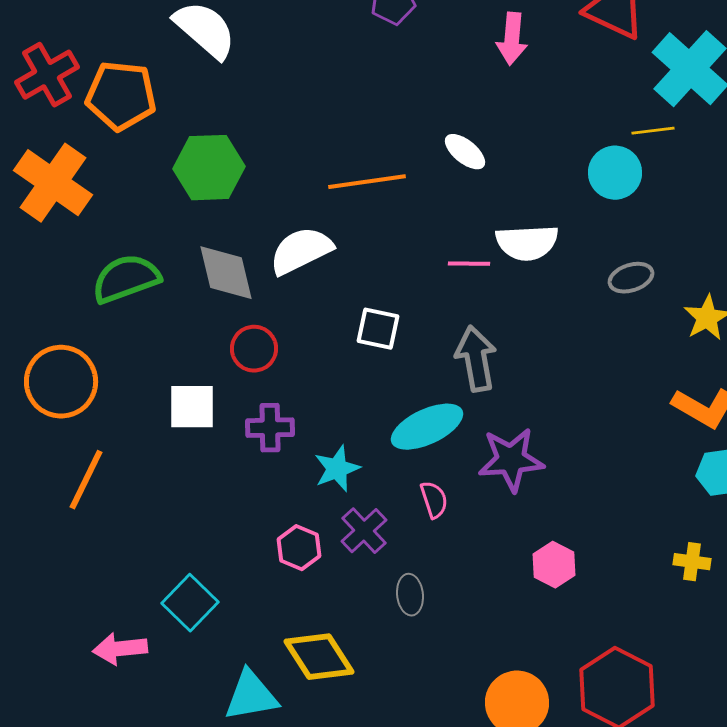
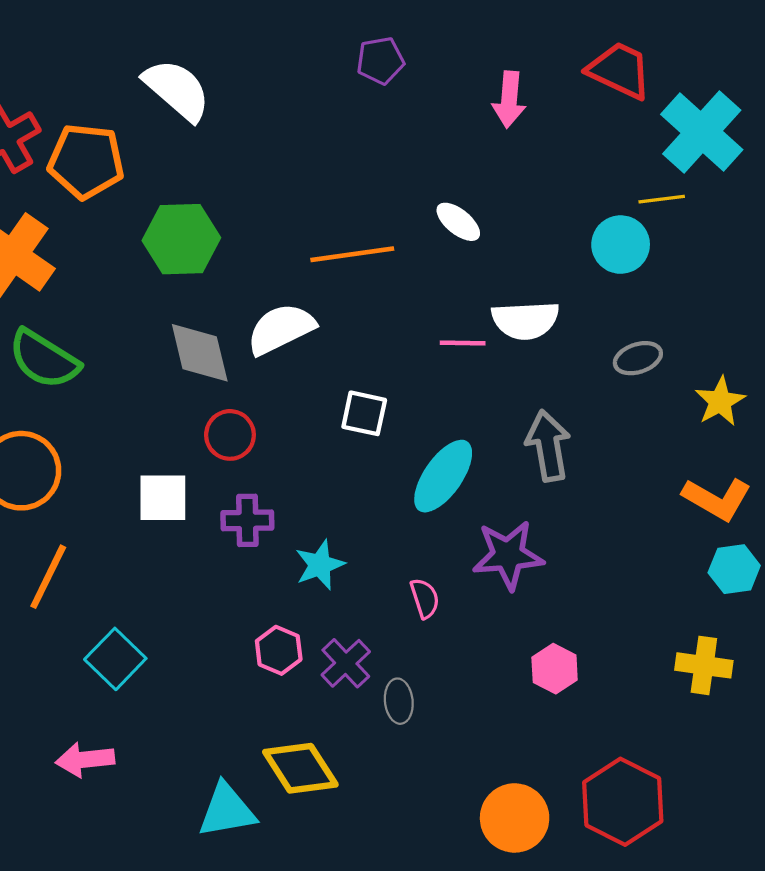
green semicircle: (126, 279) -> (44, 359), moved, turned -128
gray arrow: (476, 359) -> (548, 446), moved
cyan ellipse: (427, 427) -> (443, 476), moved, turned -30
purple cross: (364, 531) -> (346, 663), moved
yellow cross: (692, 562) -> (704, 665), size x1.4
cyan square: (190, 603) -> (115, 659), moved

